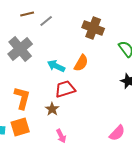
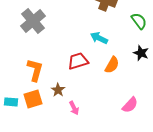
orange semicircle: (81, 63) -> (112, 65), moved
cyan arrow: (56, 66) -> (99, 38), moved
brown star: (52, 109) -> (58, 90), moved

